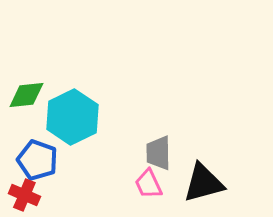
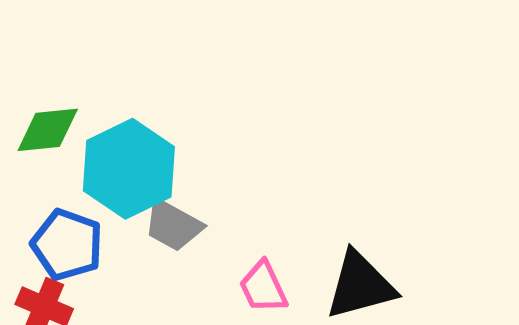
gray trapezoid: (158, 153) -> (173, 225), moved, turned -60

